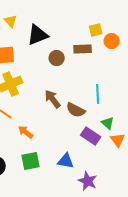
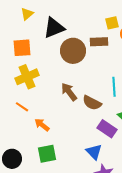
yellow triangle: (11, 21) -> (27, 14), turned 32
brown circle: (57, 58) -> (73, 51), size x1.6
blue triangle: (66, 161) -> (94, 152), moved, turned 36

